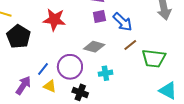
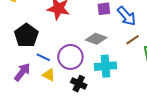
black pentagon: (19, 37) -> (26, 35), moved
blue line: (43, 69) -> (43, 57), turned 72
cyan cross: (105, 73) -> (106, 66), size x1.5

